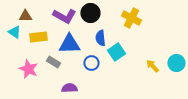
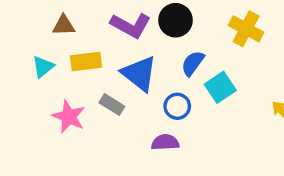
cyan triangle: (14, 32) -> (43, 67), moved, turned 48
blue semicircle: (100, 38) -> (193, 63), turned 42
blue triangle: (69, 44) -> (139, 74), turned 40
purple semicircle: (69, 88) -> (165, 142), moved

